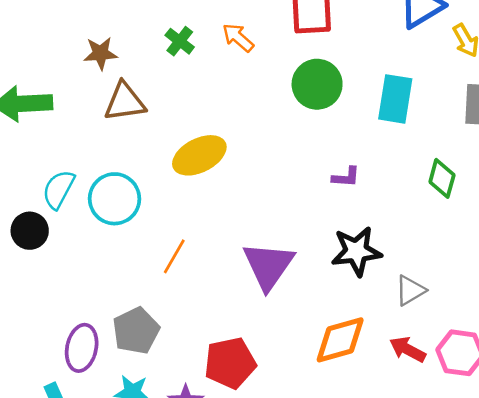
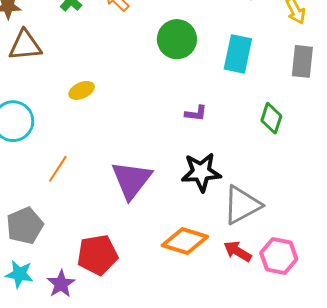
yellow ellipse: (199, 155) -> (82, 90), size x0.6
gray triangle: (410, 290) -> (242, 205), size x1.6
orange diamond: (340, 340) -> (185, 241), turned 30

